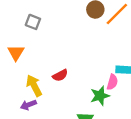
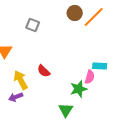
gray square: (33, 22) -> (33, 25), moved
red semicircle: (60, 75) -> (44, 71), turned 72

